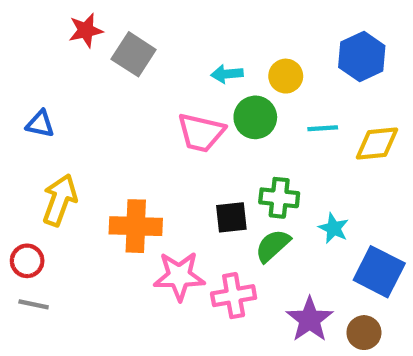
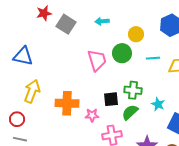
cyan arrow: (227, 74) -> (102, 21), moved
blue triangle: (40, 124) -> (23, 56), size x1.5
pink trapezoid: (201, 133) -> (97, 60), turned -120
pink star: (179, 276) -> (92, 115), moved, size x0.6

